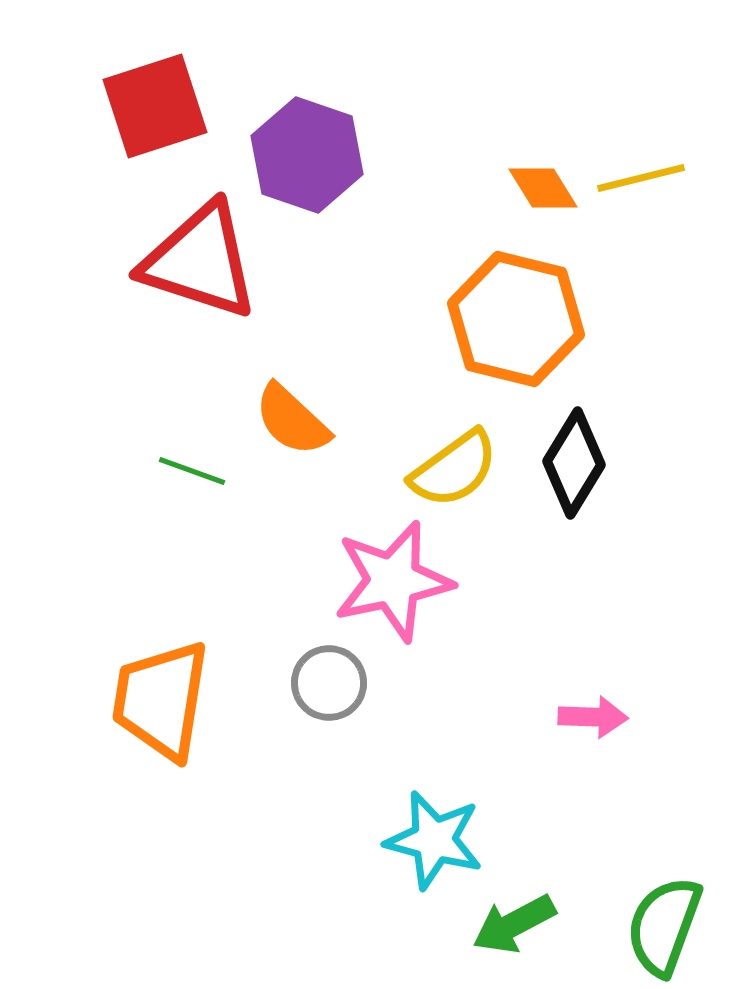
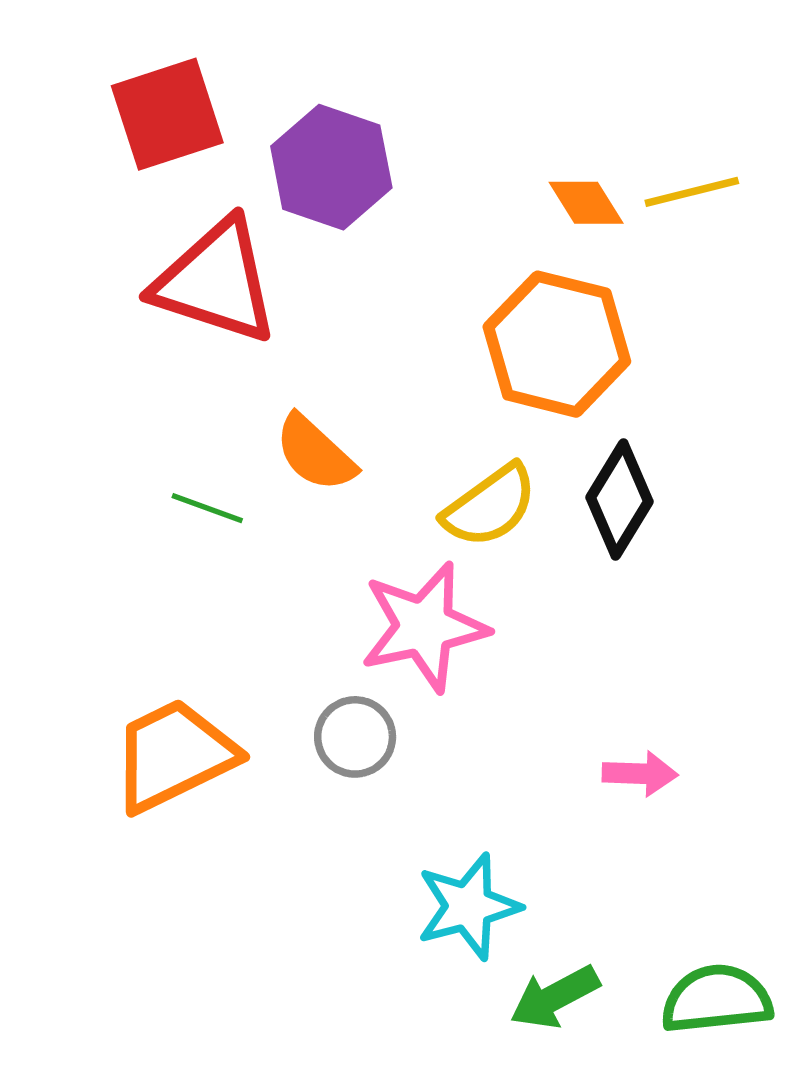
orange trapezoid: (161, 700) -> (174, 755), turned 55
cyan star: (434, 840) -> (468, 906), turned -30
green semicircle: (664, 926) -> (717, 999), turned 64

